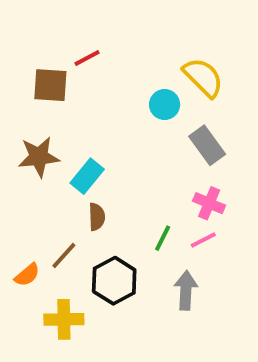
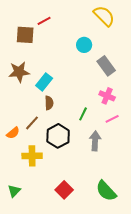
yellow semicircle: (203, 77) -> (104, 16), moved
pink line: (203, 240) -> (112, 119), moved

